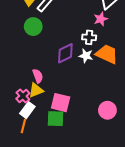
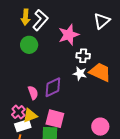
pink star: (101, 19) -> (69, 35), moved, size x1.5
purple diamond: (65, 53) -> (53, 87), moved
yellow triangle: (36, 90) -> (30, 116), moved
white rectangle: (27, 110) -> (23, 126), turned 35

